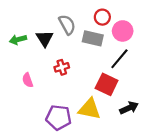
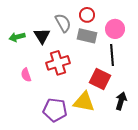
red circle: (102, 17) -> (87, 15), moved
black line: (119, 59) -> (112, 55), turned -45
red cross: (62, 67) -> (58, 63), size x1.6
black arrow: (129, 108) -> (121, 101), turned -48

